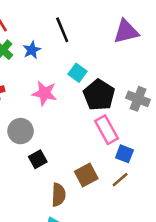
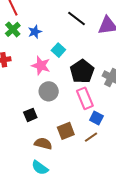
black line: (62, 30) -> (76, 19), moved, turned -36
cyan square: (77, 73) -> (58, 50), moved
gray circle: (21, 131) -> (49, 91), moved
brown semicircle: (59, 195) -> (43, 144), turned -84

